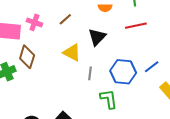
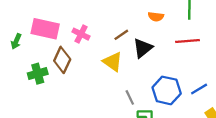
brown line: (65, 19) -> (121, 35), moved
pink cross: (34, 22) -> (81, 34), moved
gray line: (90, 73) -> (130, 97), moved, turned -40

